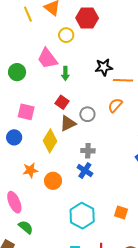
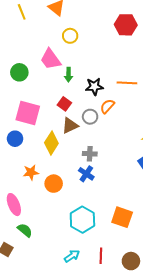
yellow line: (28, 14) -> (22, 12), moved
red hexagon: (87, 18) -> (126, 25), moved
black star: (104, 67) -> (94, 86), moved
orange semicircle: (115, 105) -> (107, 106), moved
pink square: (26, 112) -> (28, 113), size x1.4
orange square: (121, 212) -> (122, 217), size x1.5

